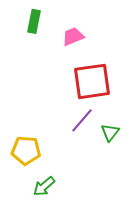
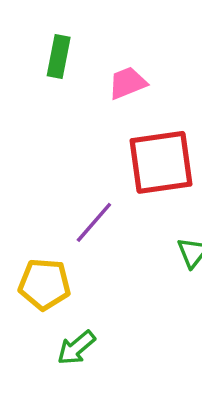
purple line: (82, 120) -> (94, 222), moved

